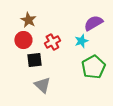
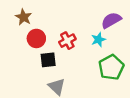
brown star: (28, 20) -> (24, 17), moved

